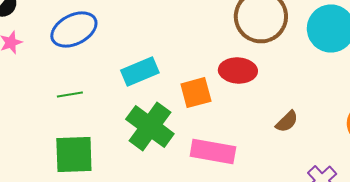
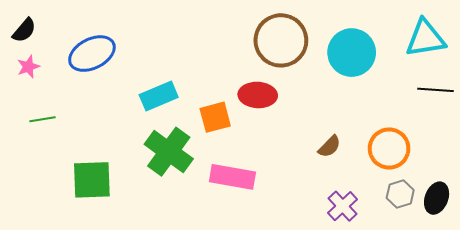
green line: (70, 94) -> (42, 119), moved
brown semicircle: (287, 122) -> (329, 147), moved

